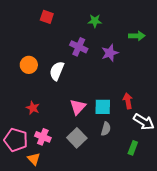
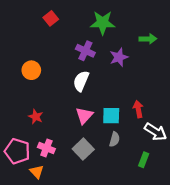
red square: (47, 17) -> (51, 18), turned 32
green star: (95, 21) -> (103, 23), size x1.6
white semicircle: (57, 71) -> (81, 81), moved

